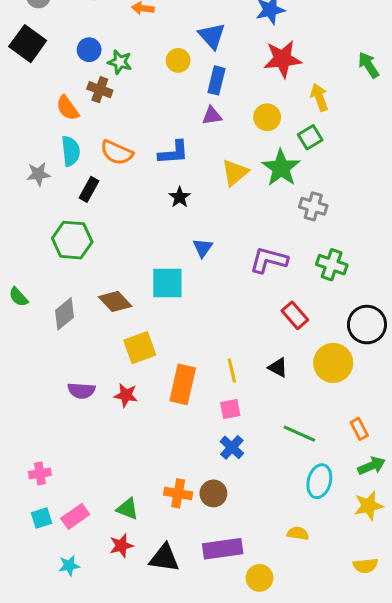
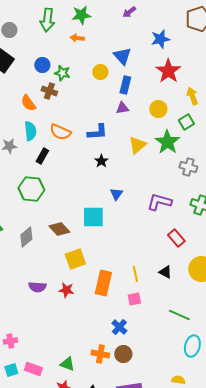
red star: (283, 59) -> (168, 71), turned -30
blue cross: (232, 447) -> (119, 327), moved
pink rectangle: (75, 516) -> (33, 369), turned 54

